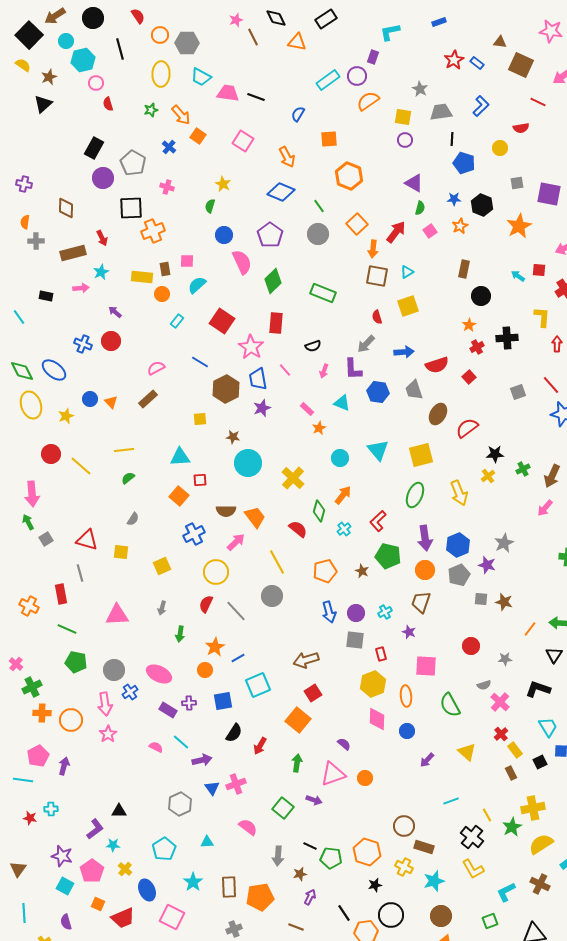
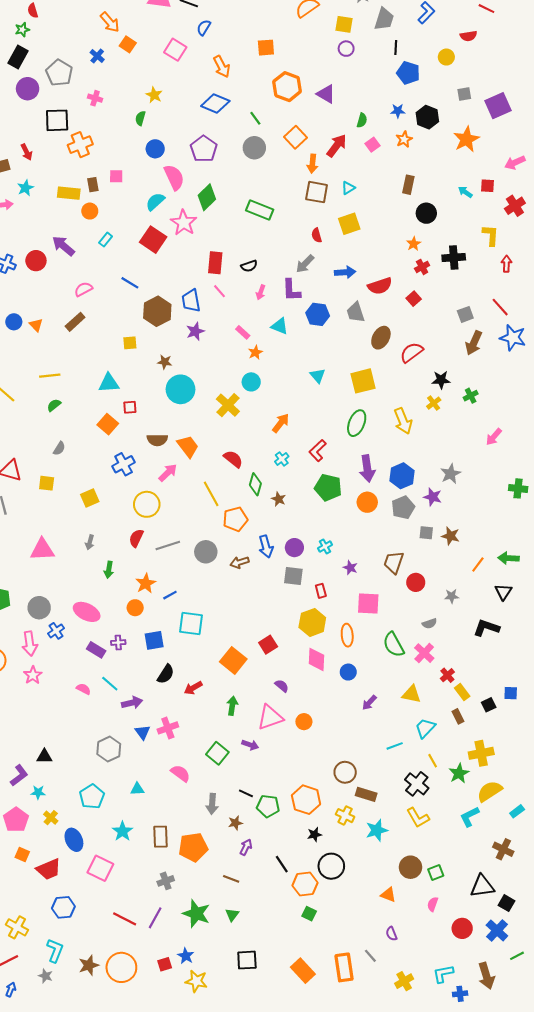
green star: (151, 110) -> (22, 30), moved
gray trapezoid: (441, 112) -> (384, 19), turned 115
blue semicircle: (298, 114) -> (204, 28), moved
purple triangle: (414, 183) -> (326, 94), moved
purple square: (549, 194) -> (498, 106), turned -35
cyan semicircle: (197, 285) -> (155, 202), moved
purple arrow: (115, 312) -> (63, 246), moved, size x1.6
red rectangle: (276, 323) -> (215, 263), moved
pink star: (251, 347) -> (184, 223), moved
cyan triangle: (378, 450) -> (318, 376), size x0.7
cyan circle: (340, 458) -> (251, 382), moved
brown arrow: (552, 476) -> (474, 343), moved
green diamond: (319, 511) -> (255, 484), moved
orange pentagon: (325, 571) -> (235, 519), moved
brown star: (362, 571) -> (279, 499), moved
gray circle: (272, 596) -> (206, 552), moved
brown trapezoid: (421, 602) -> (394, 562), moved
gray line: (236, 611) -> (168, 545), turned -65
brown arrow: (306, 660) -> (240, 562), moved, size x0.7
cyan square: (258, 685) -> (191, 624), turned 30
red square: (313, 693) -> (268, 645), moved
pink cross: (500, 702) -> (424, 653), moved
cyan trapezoid: (548, 727) -> (425, 728), moved, turned -105
red arrow: (260, 746) -> (193, 688), turned 30
yellow triangle: (467, 752) -> (412, 694), turned -30
brown cross: (540, 884) -> (503, 849), moved
cyan L-shape: (506, 892) -> (470, 817), moved
brown circle: (441, 916) -> (410, 867), moved

